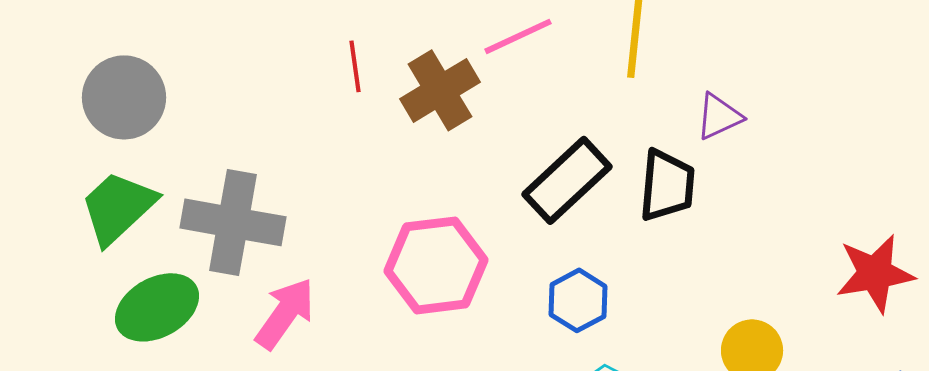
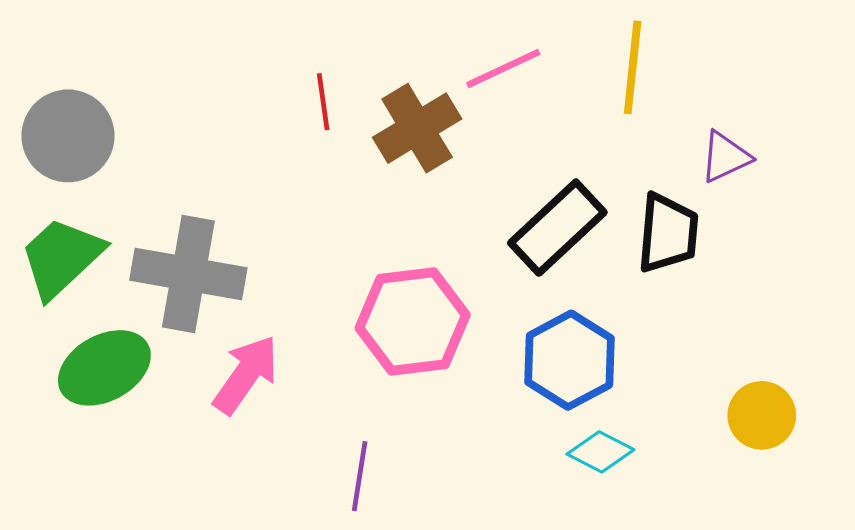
blue hexagon: (578, 300) -> (570, 360), size x1.4

